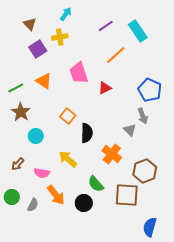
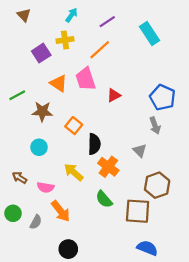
brown triangle: (30, 24) -> (24, 15), moved
purple line: (106, 26) -> (107, 22), moved
orange line: (116, 55) -> (100, 50), moved
orange triangle: (44, 81) -> (59, 83), moved
brown star: (21, 112) -> (42, 112), moved, turned -30
gray triangle: (130, 130) -> (140, 150), moved
orange cross: (112, 154) -> (108, 167), moved
brown arrow: (18, 164) -> (20, 178), turned 80
black circle: (84, 203) -> (68, 249), moved
blue semicircle: (150, 227) -> (147, 248), moved, turned 96

